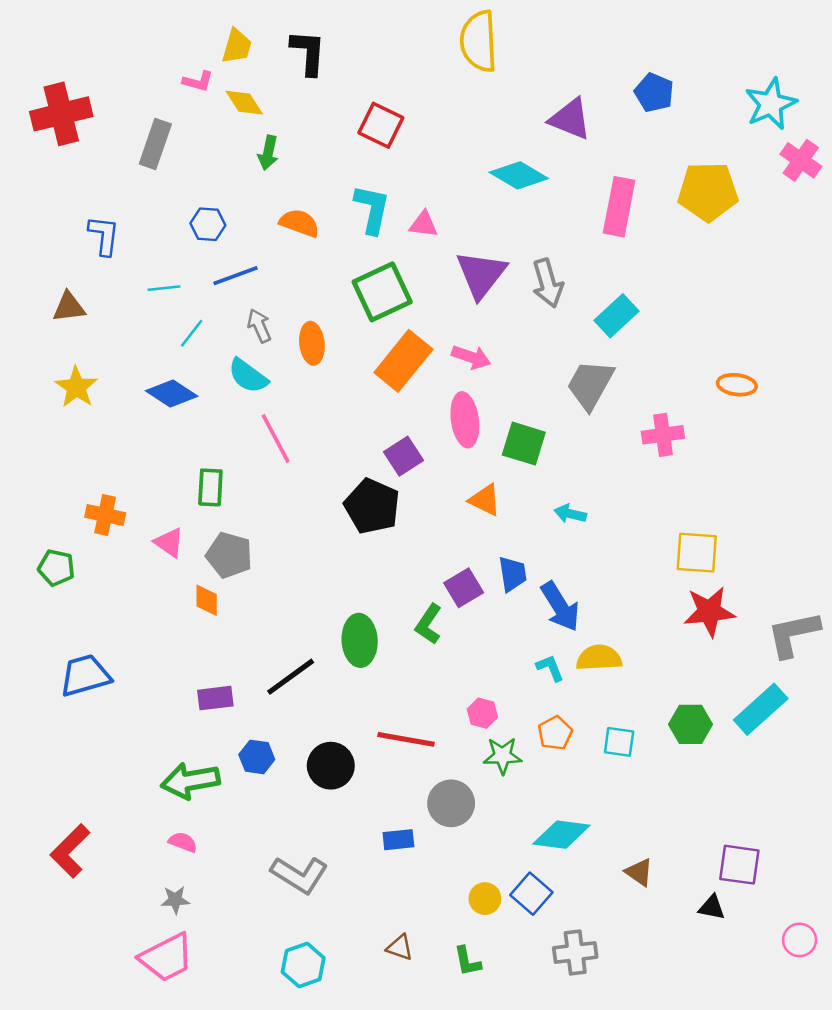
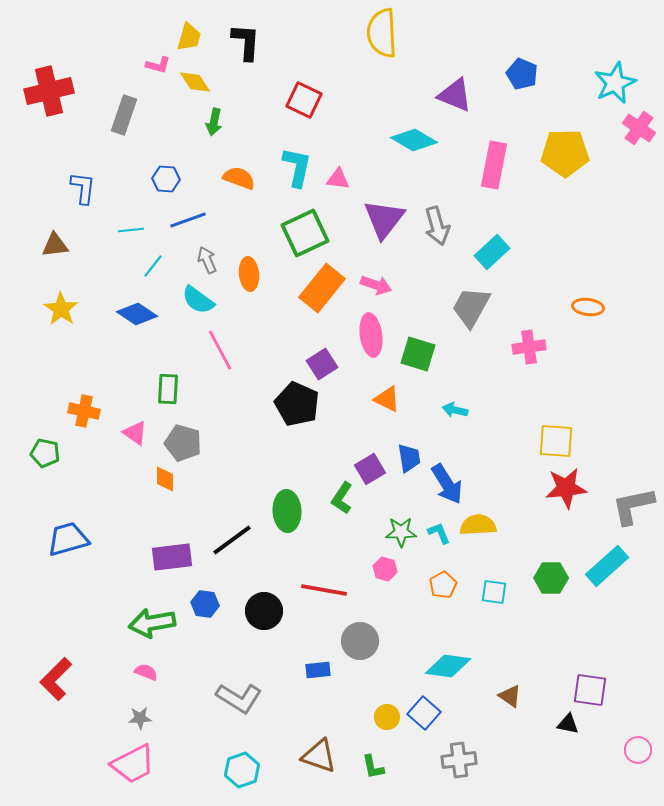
purple rectangle: (215, 698) -> (172, 557), size x1.4
green star: (502, 756) -> (401, 532), moved
brown triangle: (400, 947) -> (319, 756), size x1.6

